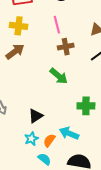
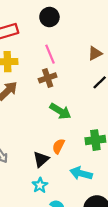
brown cross: (66, 47) -> (48, 78), moved
orange semicircle: (49, 140) -> (58, 146), moved

